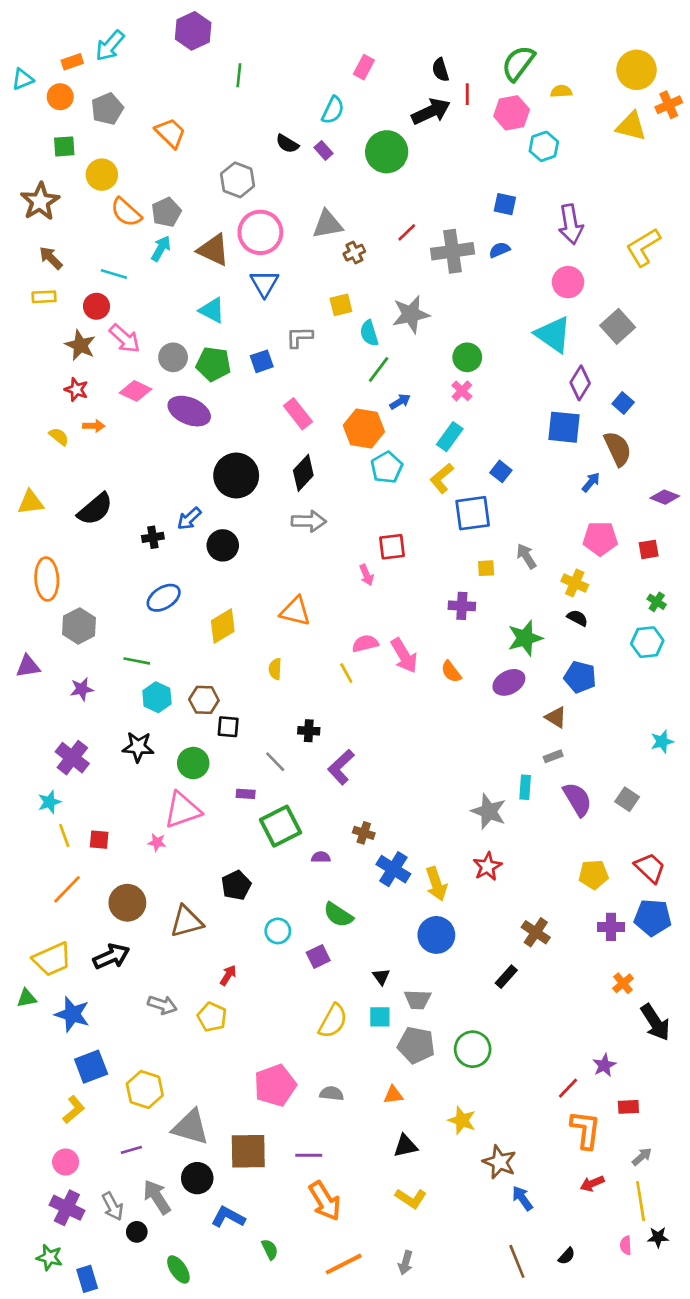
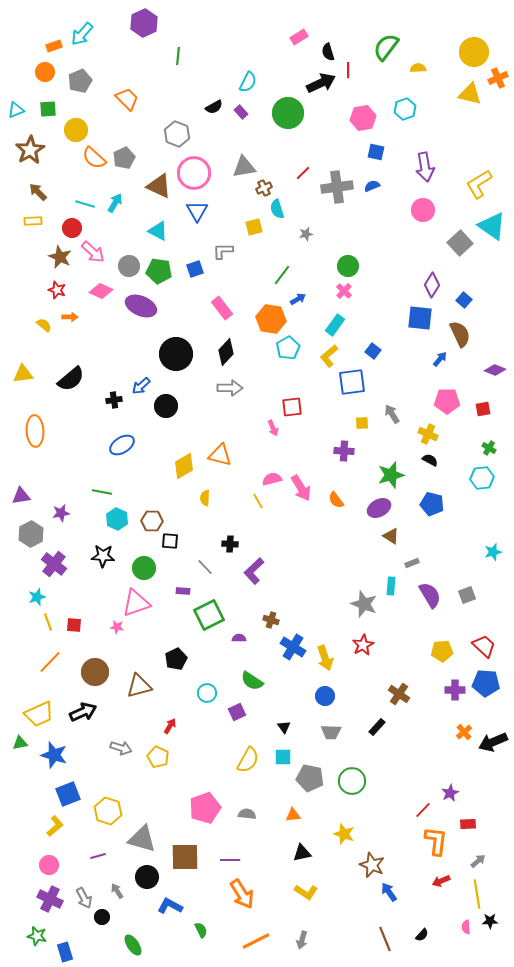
pink rectangle: (364, 67) -> (299, 37), moved, turned 30
cyan triangle: (23, 79) -> (16, 110), moved
pink hexagon: (512, 113) -> (363, 118), moved
black semicircle: (287, 144) -> (214, 107), turned -60
cyan arrow: (161, 248) -> (115, 203), moved
gray star: (411, 314) -> (306, 234), size x0.5
cyan semicircle: (369, 333) -> (277, 209), moved
cyan triangle: (553, 334) -> (492, 226), moved
gray hexagon: (79, 626) -> (31, 534), moved
yellow diamond: (223, 626) -> (184, 466), moved
brown triangle: (556, 717) -> (391, 536), moved
gray square: (627, 799) -> (467, 595), turned 36
blue circle: (436, 935) -> (325, 696), size x0.7
gray trapezoid: (418, 999) -> (331, 732), moved
black arrow: (655, 1022) -> (493, 742), moved, turned 100
gray arrow: (157, 1197) -> (117, 891), size x0.6

